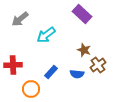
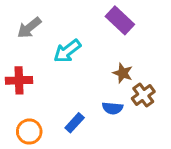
red cross: (13, 65) -> (19, 80), moved
blue rectangle: (51, 72) -> (75, 123), moved
orange circle: (31, 89) -> (29, 132), moved

